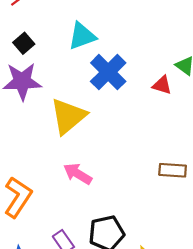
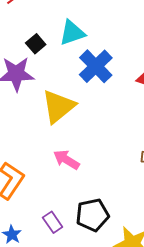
black square: (24, 43) -> (36, 44), moved

